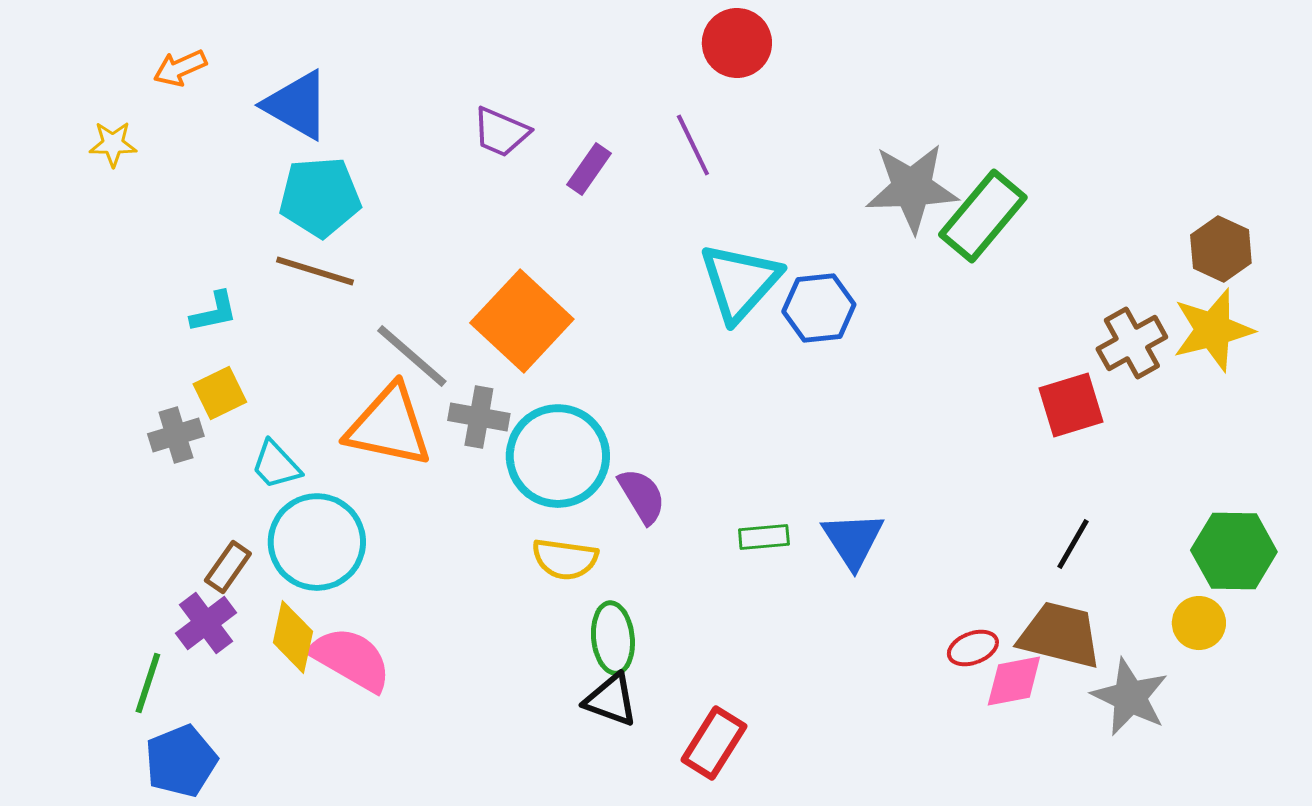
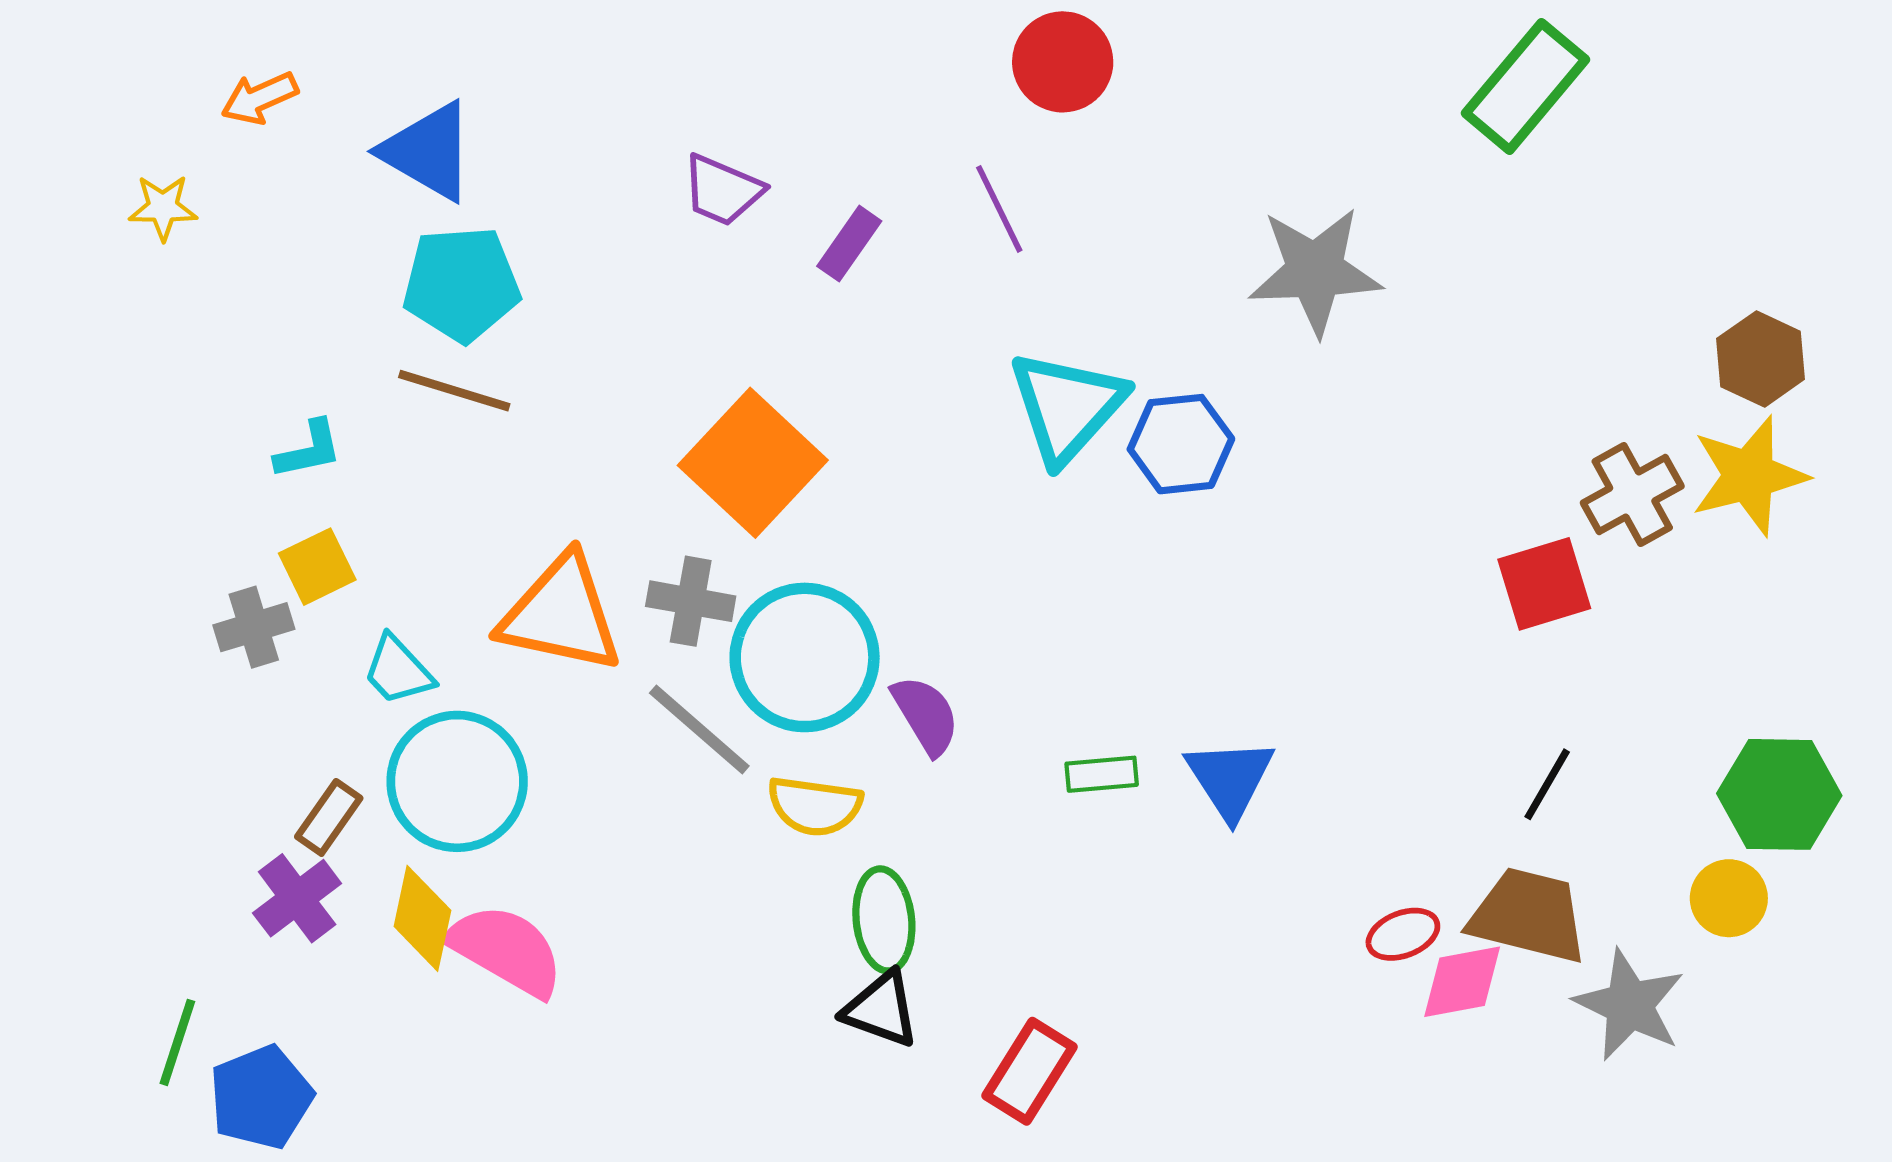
green rectangle: (983, 216) -> (1526, 86), moved
gray line: (412, 356) -> (699, 730), moved
green line: (148, 683) -> (177, 1042), moved

